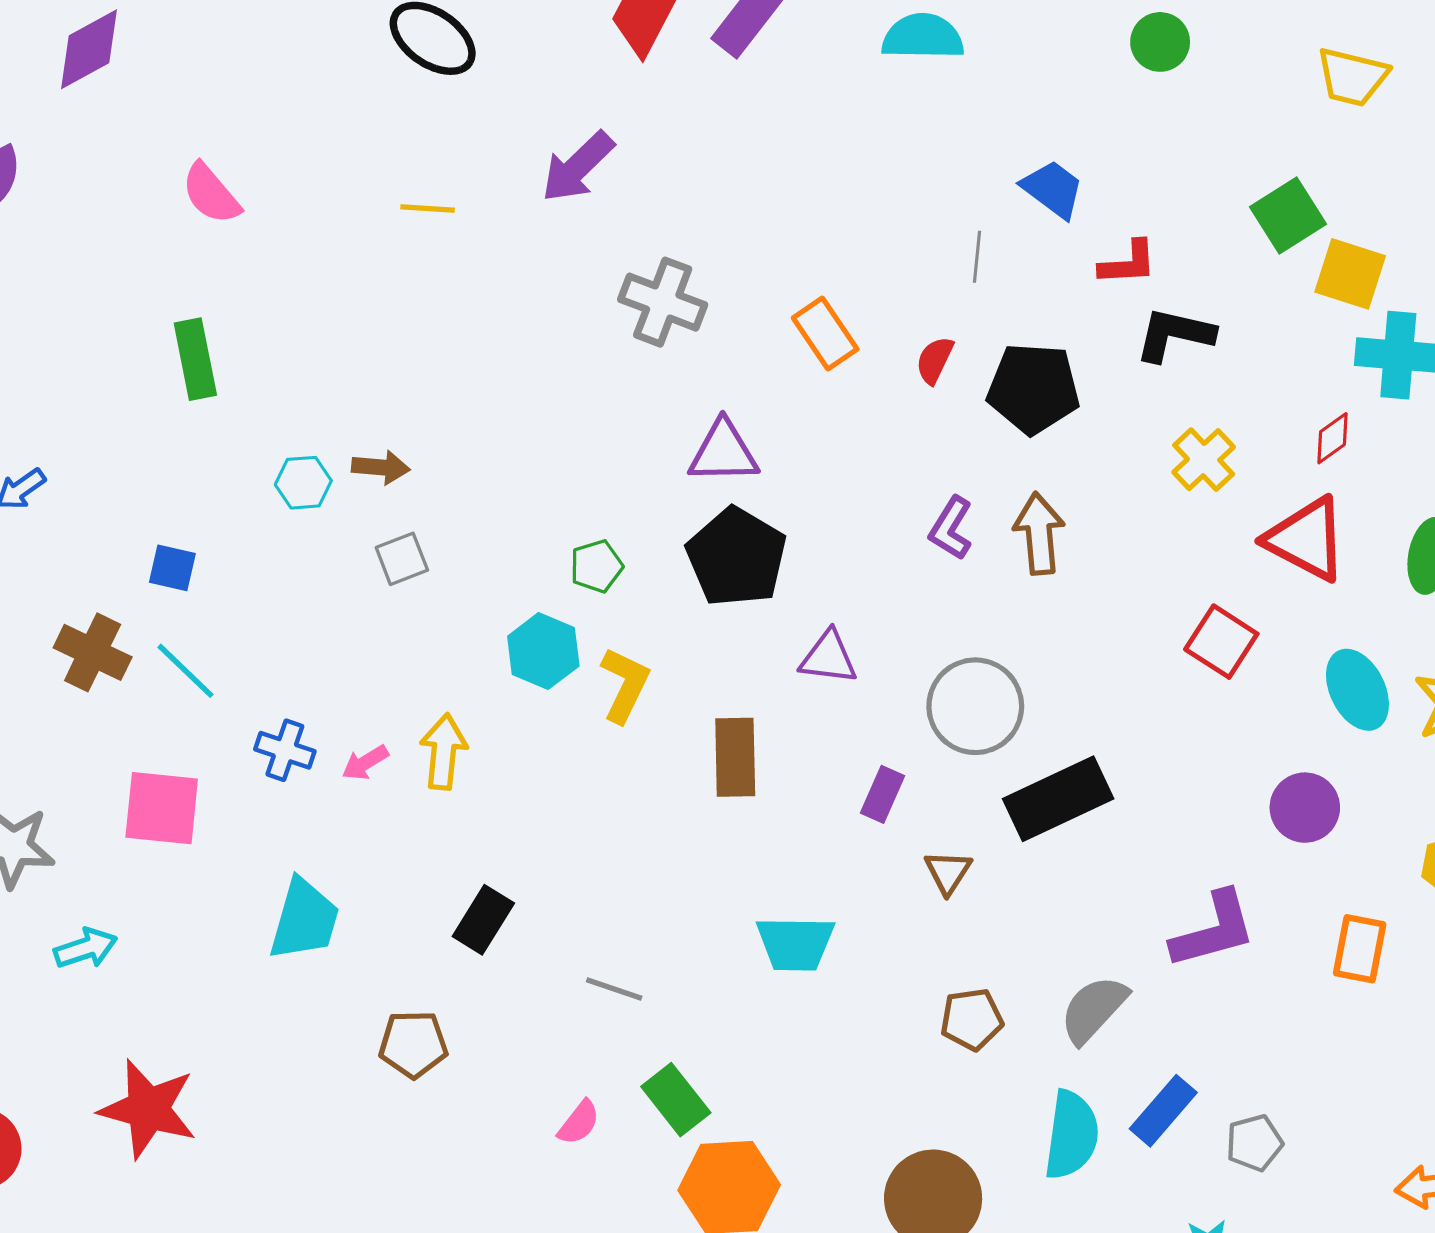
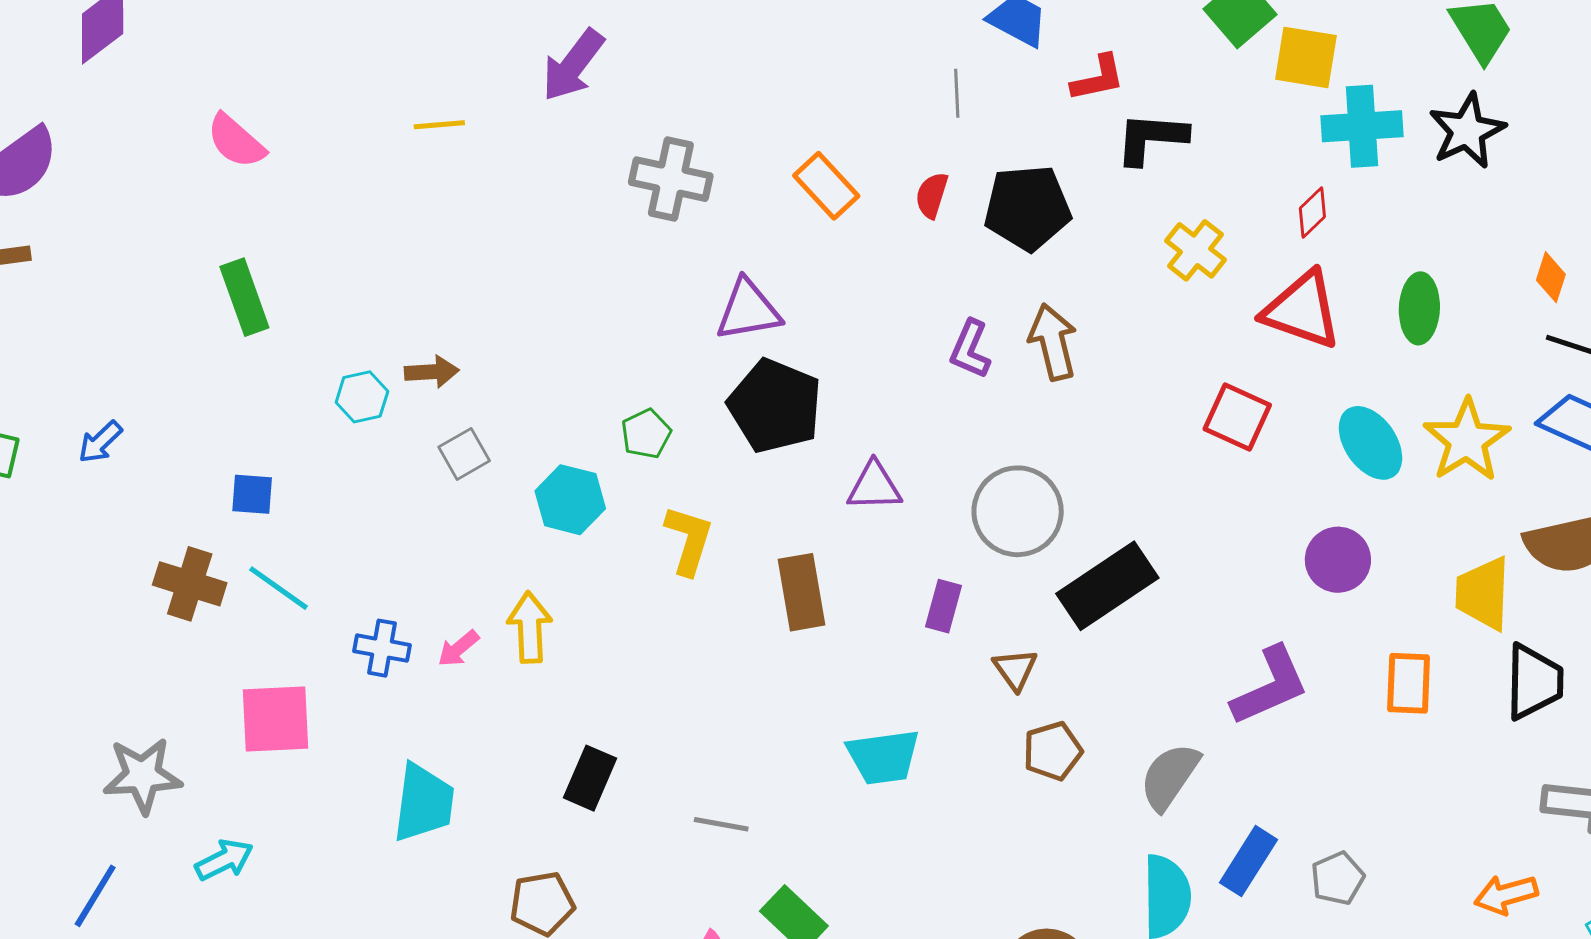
cyan hexagon: (543, 651) -> (570, 500), moved
brown pentagon: (972, 1019) -> (1053, 751), moved

